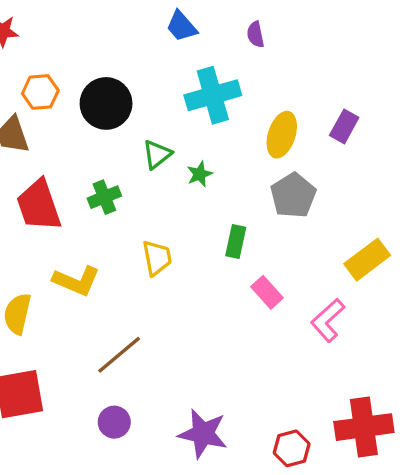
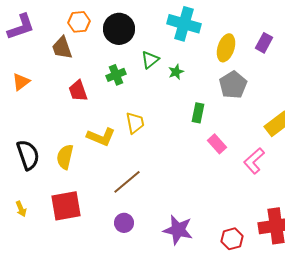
cyan cross: (213, 95) -> (184, 24), turned 32
green cross: (104, 197) -> (116, 75), moved
red trapezoid: (39, 205) -> (78, 91), size x0.7
yellow trapezoid: (157, 258) -> (135, 123), moved

